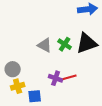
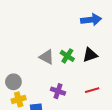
black triangle: (87, 43) -> (90, 55), size x0.7
red line: (70, 77) -> (92, 90), moved

